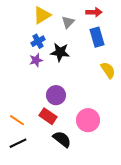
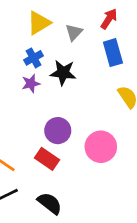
red arrow: (94, 12) -> (109, 19), turned -56
pink circle: (88, 120) -> (101, 147), moved
black semicircle: (62, 139) -> (50, 203), moved

